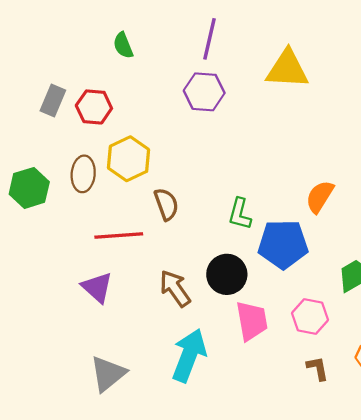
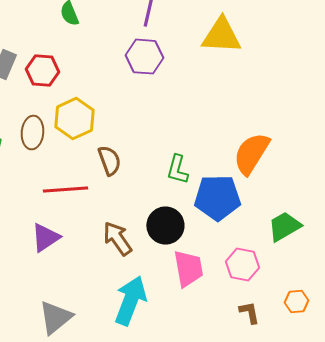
orange semicircle: (320, 197) -> (251, 154), size x1.4
purple triangle: (97, 287) -> (45, 238), turned 44

